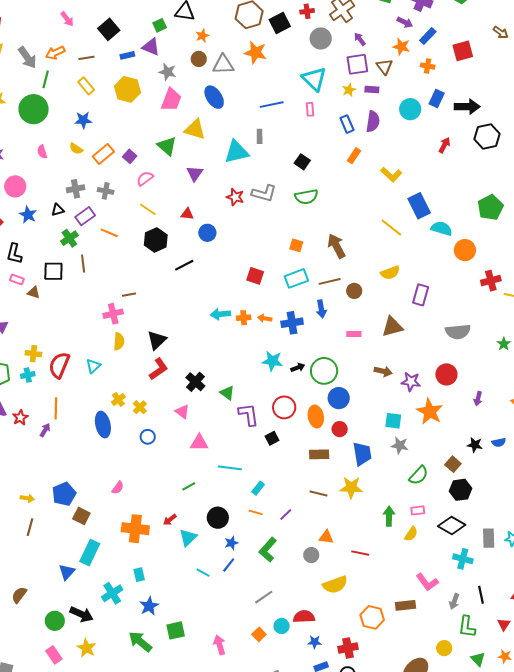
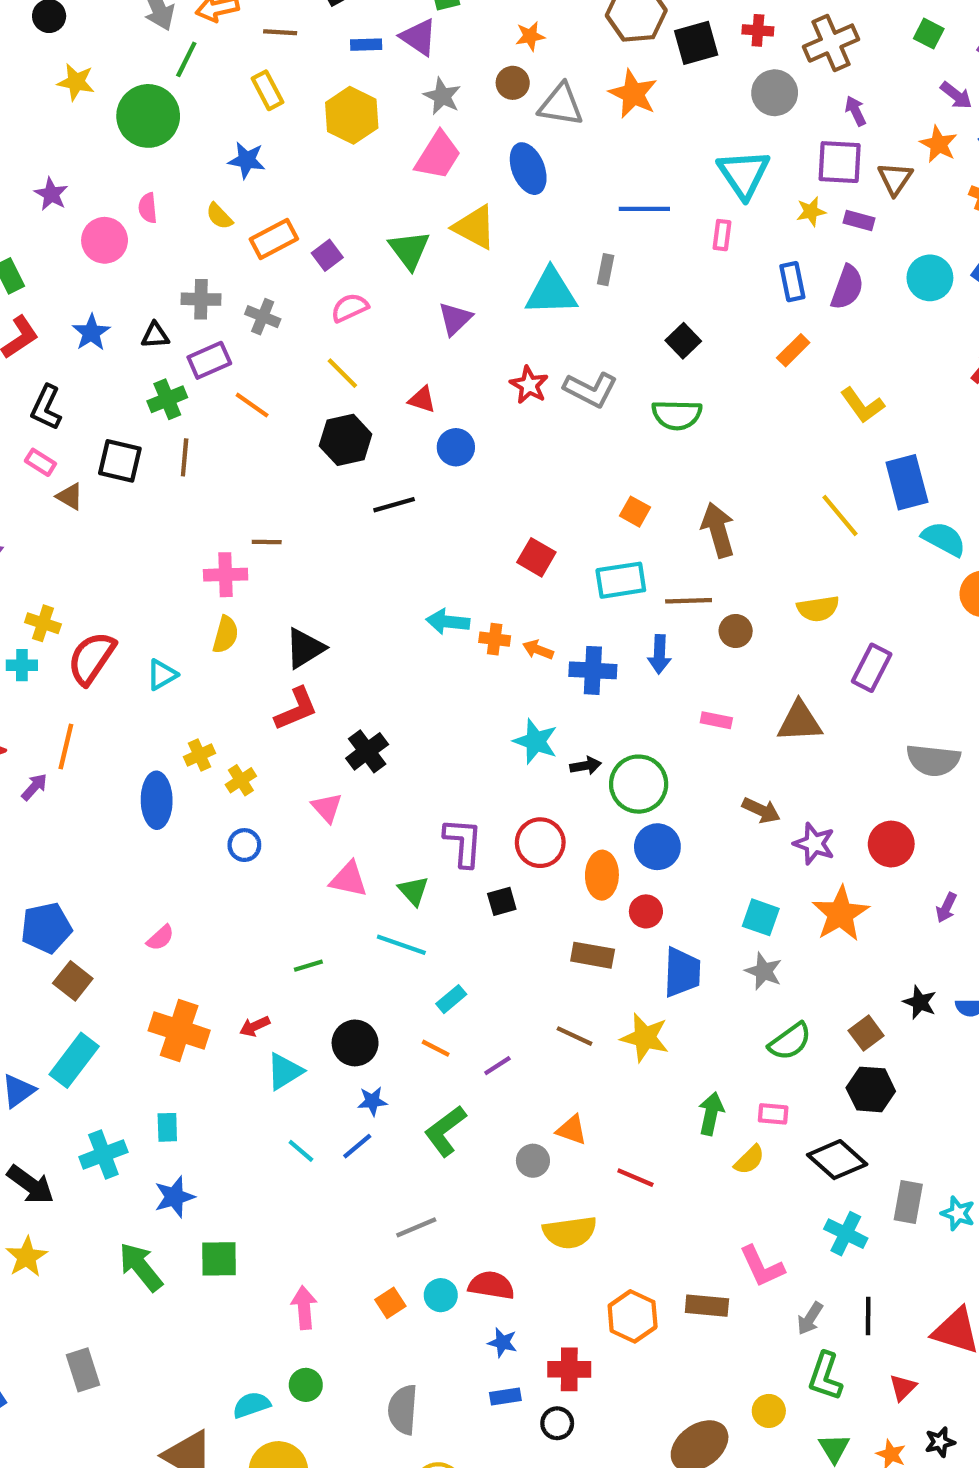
pink circle: (15, 186) -> (105, 240), moved
green triangle: (227, 393) -> (413, 891), moved

